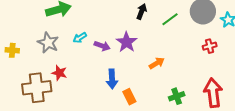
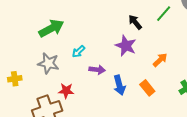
black arrow: (142, 11) -> (135, 22), moved, turned -49
purple arrow: (102, 46) -> (97, 70), moved
orange rectangle: (129, 97) -> (147, 88), moved

